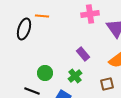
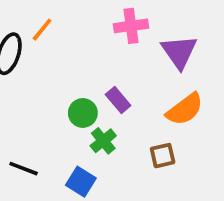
orange line: (42, 16) -> (42, 30), turned -56
green circle: (45, 73) -> (83, 113), moved

